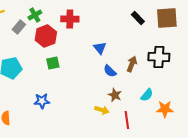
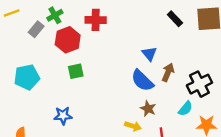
blue triangle: (100, 48) -> (149, 54), moved
black cross: (159, 57) -> (199, 84), moved, turned -30
blue semicircle: (110, 71) -> (142, 81), size x1.5

